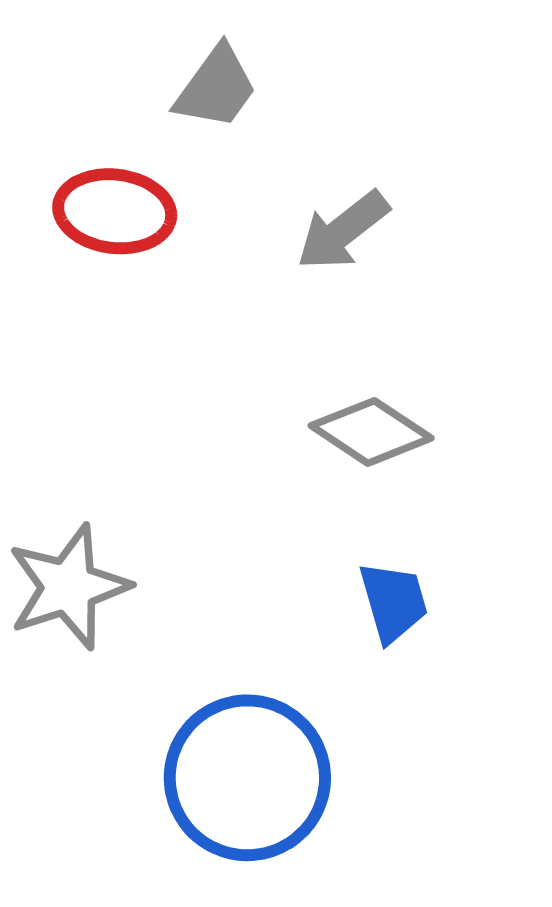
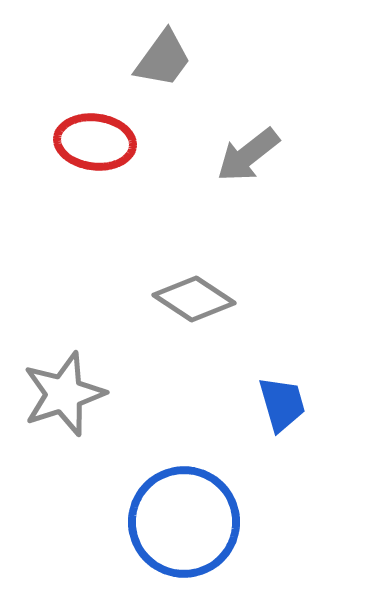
gray diamond: (371, 432) -> (194, 299), moved

